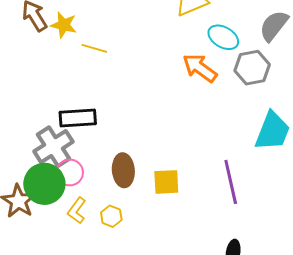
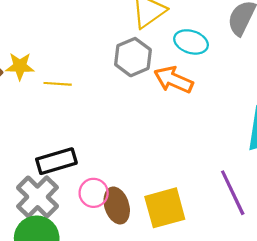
gray hexagon: (252, 68) -> (133, 57), moved
pink circle: (70, 172) -> (94, 193), moved
yellow square: (166, 182) -> (165, 208), size x1.4

